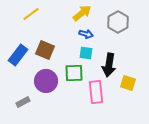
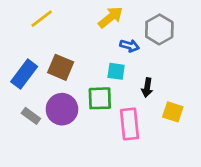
blue arrow: (86, 34) -> (130, 46), moved
black arrow: (109, 65) -> (147, 88), size x0.6
gray rectangle: (23, 102) -> (31, 116), moved, turned 64

